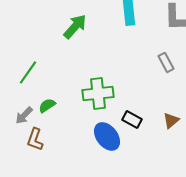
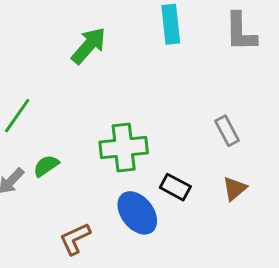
gray rectangle: (166, 62) -> (227, 131), moved
brown L-shape: (35, 139) -> (75, 239), moved, turned 45

